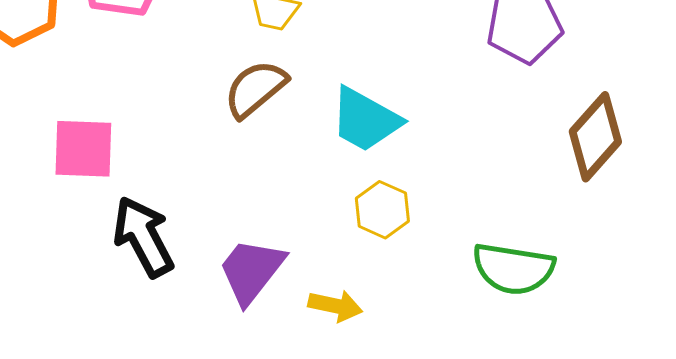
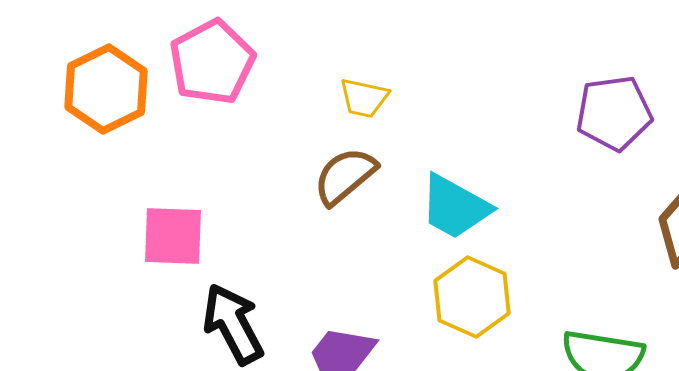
yellow hexagon: (382, 210) -> (472, 297), size x1.4

